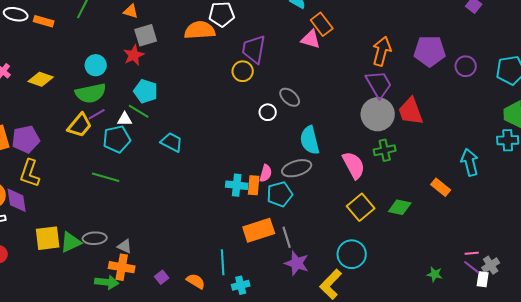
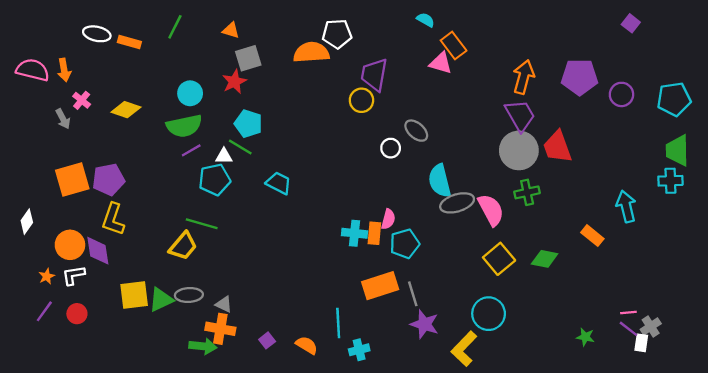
yellow trapezoid: (80, 125) -> (183, 246), moved
gray ellipse: (297, 168) -> (457, 203), moved

